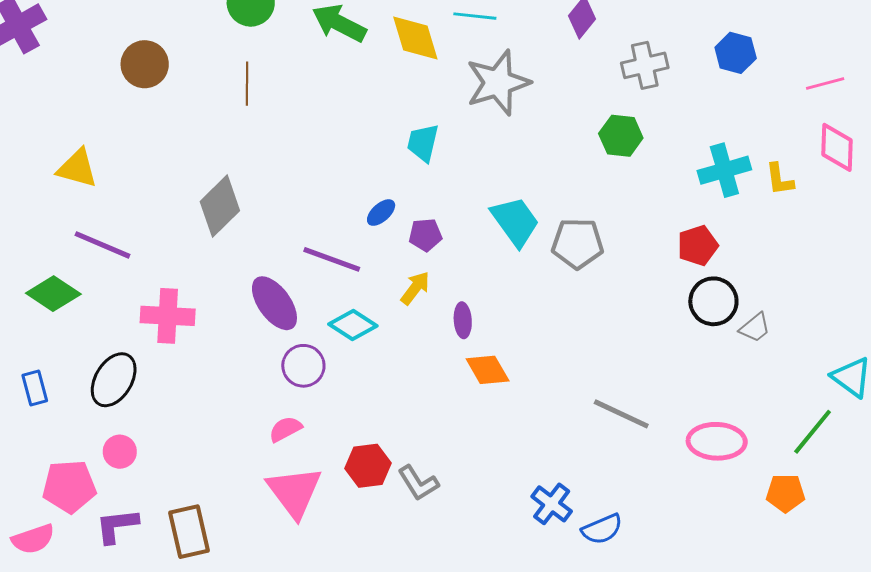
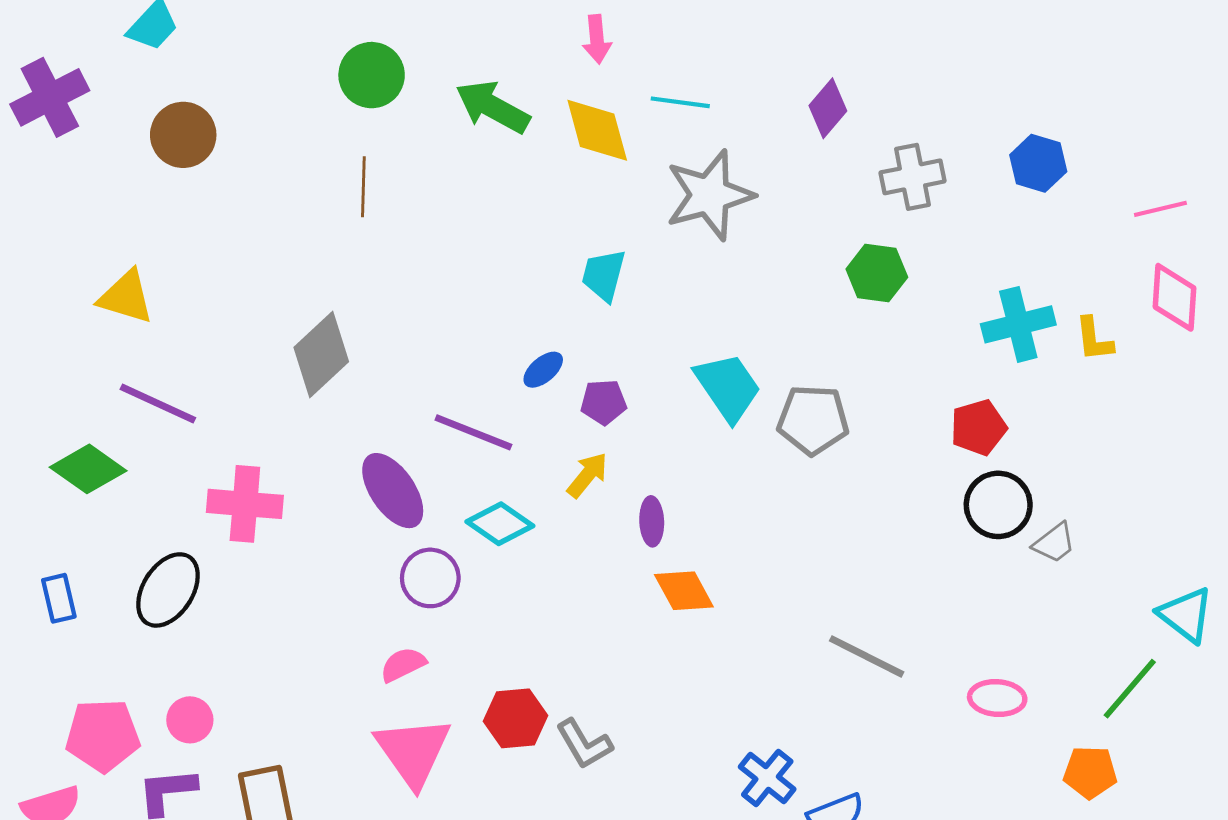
brown circle: (145, 64) -> (183, 135), moved
pink ellipse: (717, 441) -> (997, 698), size x0.7
pink circle: (120, 452) -> (190, 720), moved

